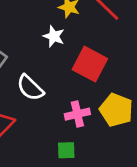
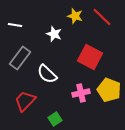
white star: (54, 36) -> (54, 34), moved
green square: (66, 150) -> (55, 119), moved, turned -32

